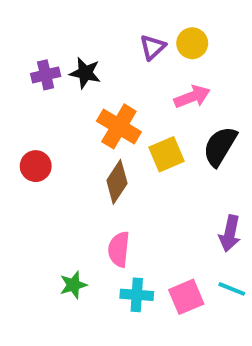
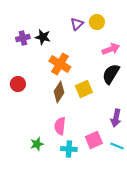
pink arrow: (192, 97) -> (111, 49), moved
yellow square: (166, 154) -> (84, 89), moved
pink square: (186, 297) -> (94, 140), moved

